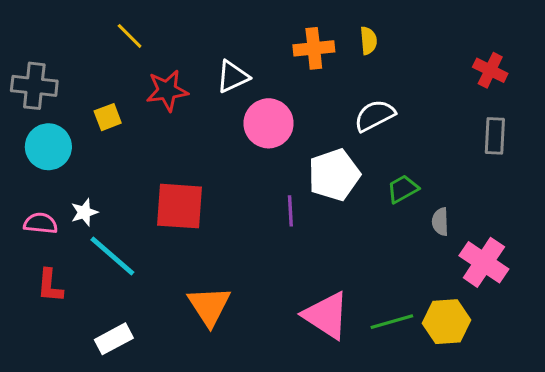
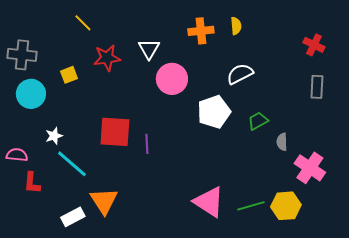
white triangle: (233, 76) -> (149, 49), turned -35
purple line: (290, 211) -> (147, 144), moved
pink semicircle: (41, 223) -> (17, 155), moved
orange triangle: (209, 306) -> (104, 201), moved

